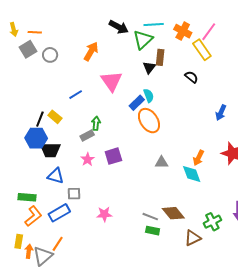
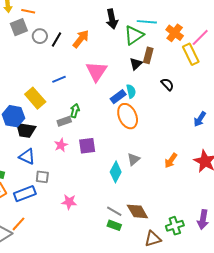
black arrow: (119, 27) -> (112, 19), turned 42
black semicircle: (191, 77) -> (167, 84), moved
yellow rectangle: (55, 117) -> (35, 98), size x1.5
black line: (40, 119) -> (57, 39), moved
gray triangle: (162, 162) -> (134, 159), turned -48
cyan diamond: (192, 174) -> (116, 172), moved, turned 40

